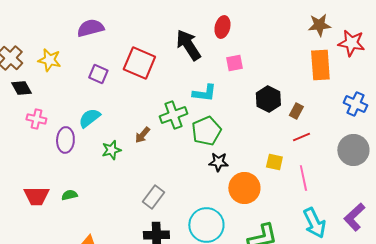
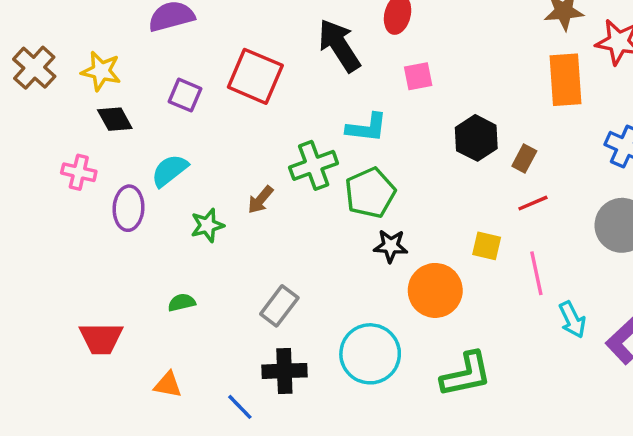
black diamond: (21, 88) -> (115, 119), moved
green semicircle: (69, 195) -> (182, 302), moved
red trapezoid: (36, 196) -> (101, 338), moved
cyan arrow: (314, 223) -> (572, 320), moved, size x0.7

